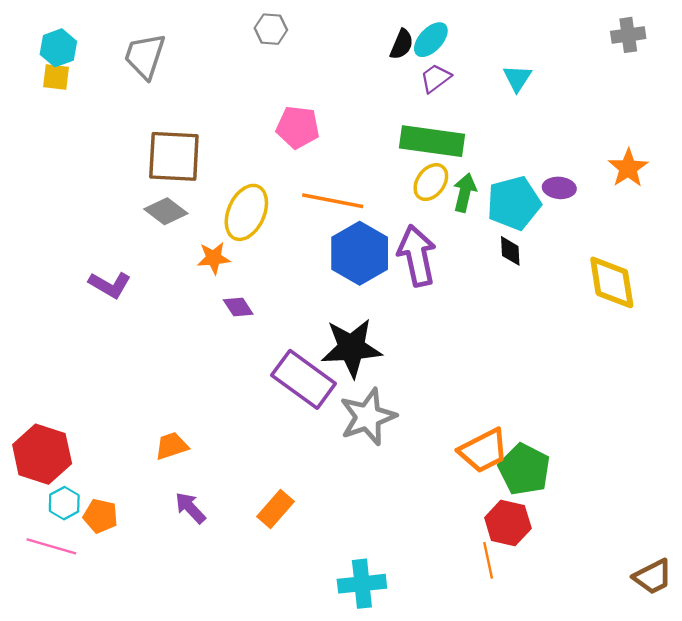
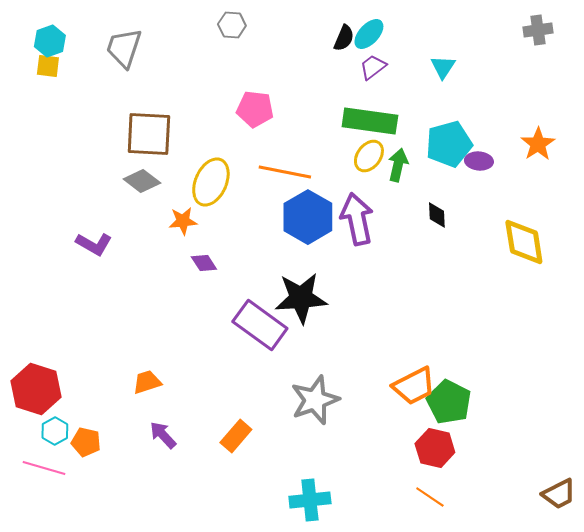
cyan pentagon: (514, 203) -> (449, 144), moved
gray star: (368, 417) -> (315, 400), moved
orange line: (488, 560) -> (430, 497), moved, turned -44

